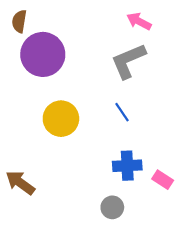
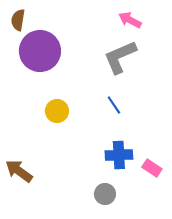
yellow circle: (61, 119) -> (57, 111), size x0.7

